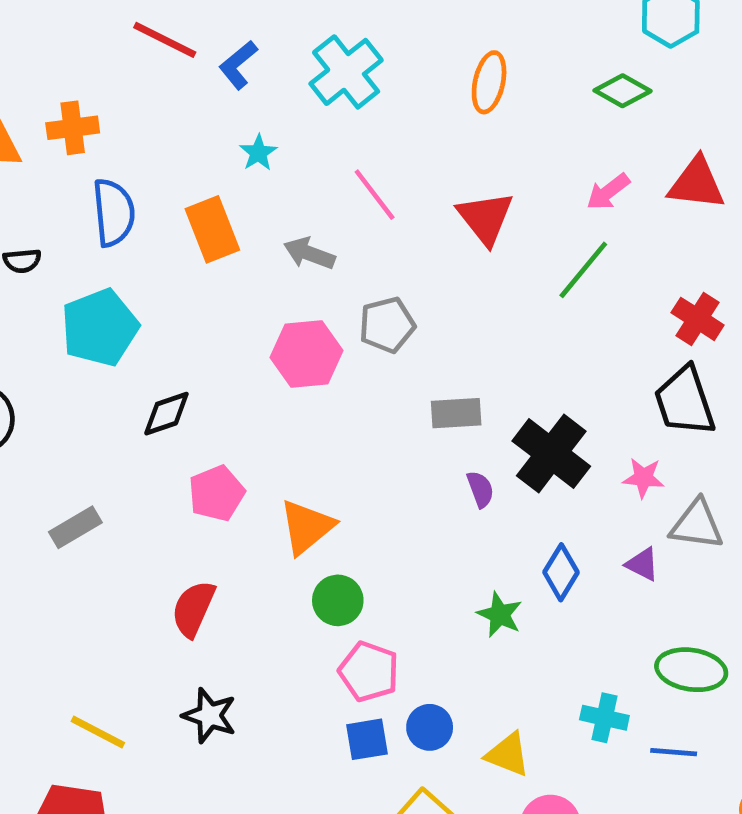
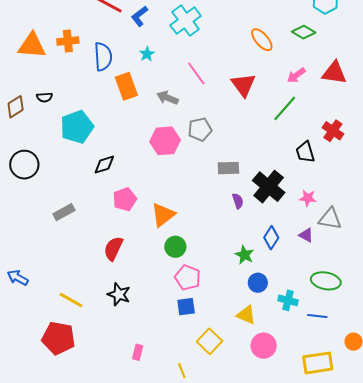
orange ellipse: (489, 82) -> (262, 40), moved, turned -55
blue semicircle: (114, 213) -> (103, 57), moved
black trapezoid: (685, 401) -> (305, 152), moved, size x0.7
blue circle: (430, 727) -> (258, 283), moved

